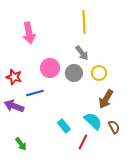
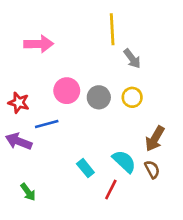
pink arrow: (29, 33) -> (39, 44), turned -80
gray arrow: (82, 53) -> (132, 59), moved
brown arrow: (106, 99) -> (155, 139), moved

